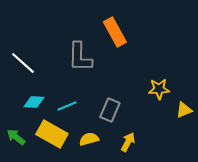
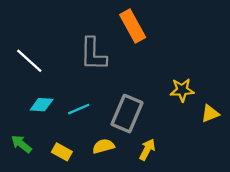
gray rectangle: (110, 110) -> (127, 114), size x1.4
yellow rectangle: (52, 134) -> (62, 152), moved, size x0.6

